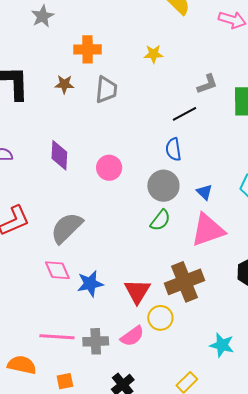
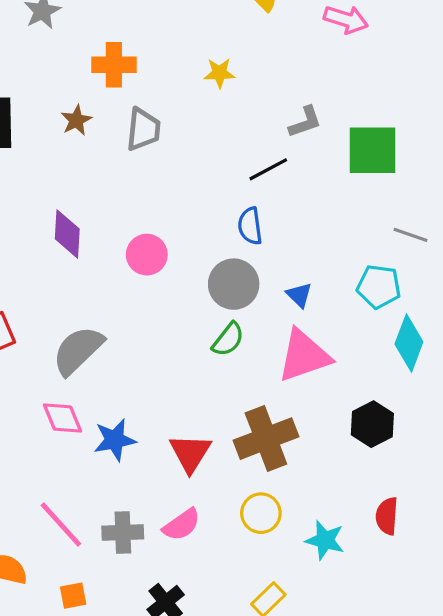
brown star: (64, 84) -> (76, 120), turned -30
yellow circle: (160, 318) -> (261, 513), moved
pink line: (57, 337) -> (61, 525), turned 44

